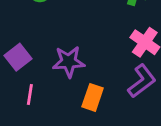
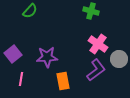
orange rectangle: (93, 97) -> (63, 81), turned -30

